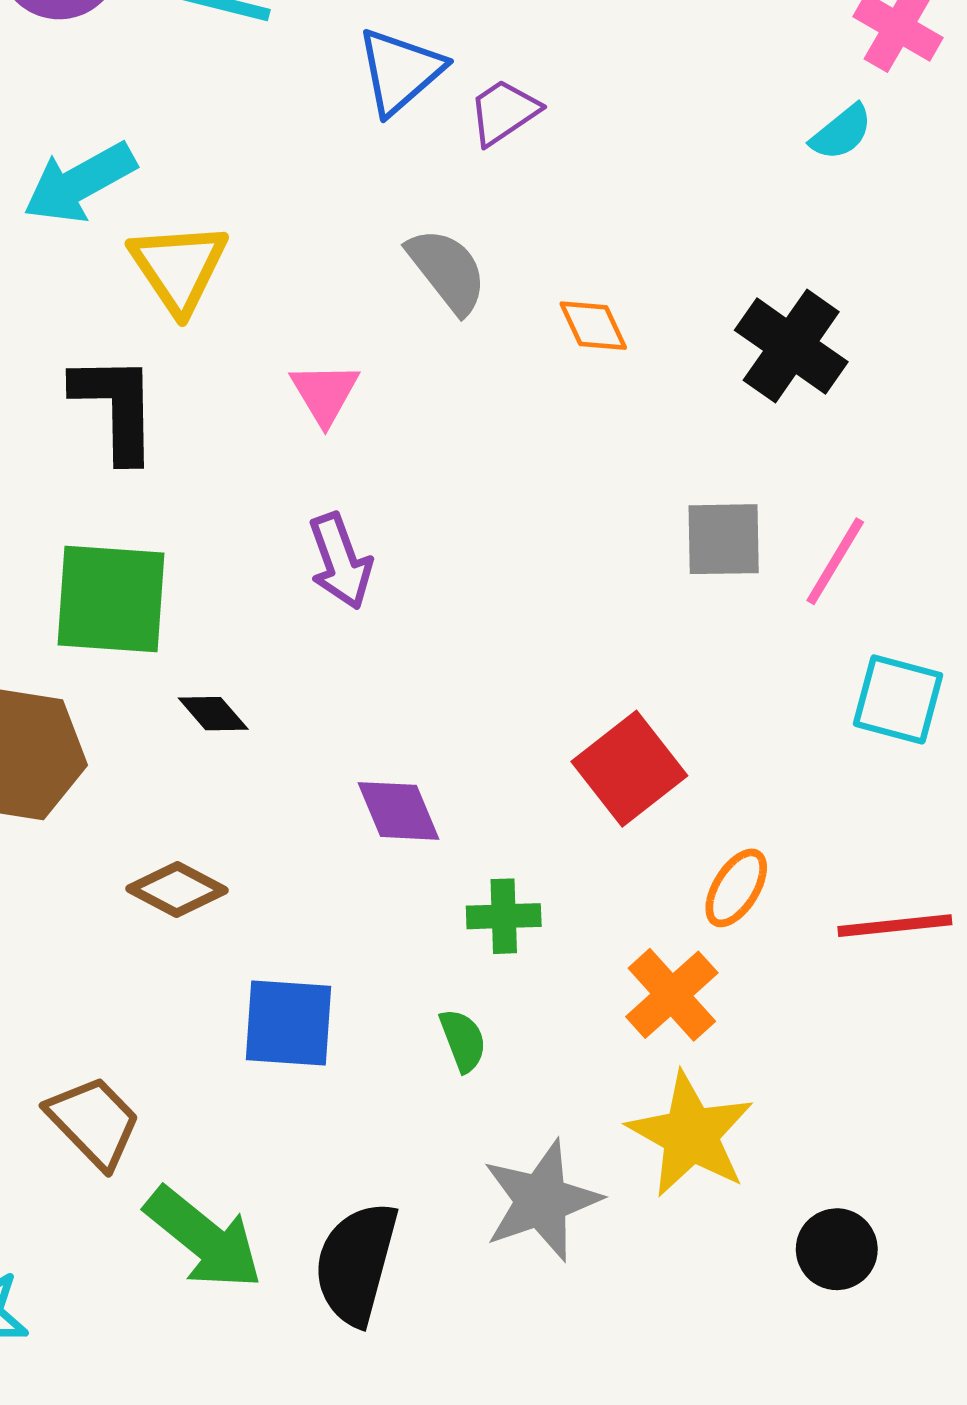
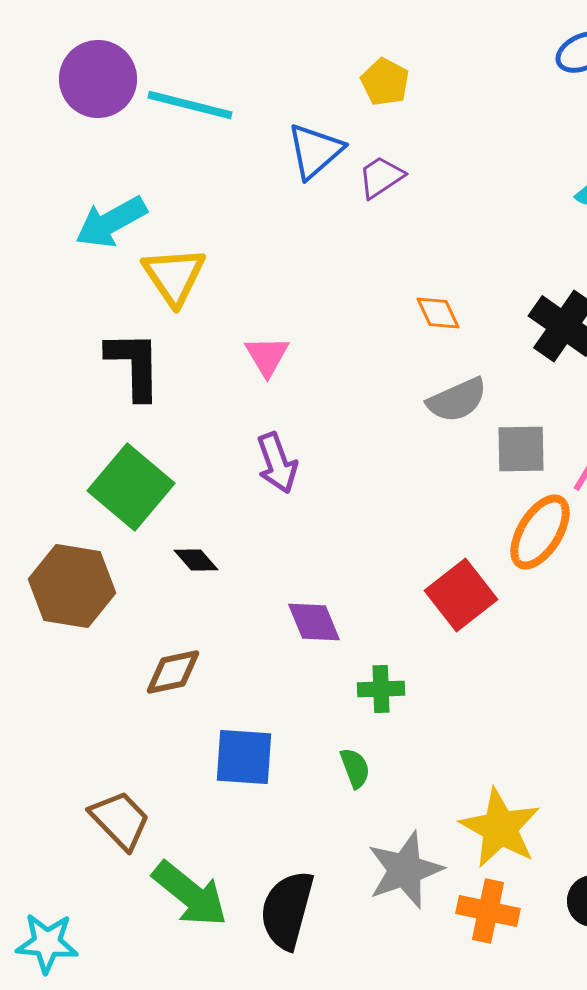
gray semicircle: (447, 271) -> (457, 400), moved, turned 104
green square: (111, 599) -> (131, 487), turned 36
orange ellipse: (736, 888) -> (540, 532), moved, size x1.5
brown diamond: (177, 890) -> (173, 672), turned -40
orange cross: (672, 995) -> (488, 911), moved, turned -36

